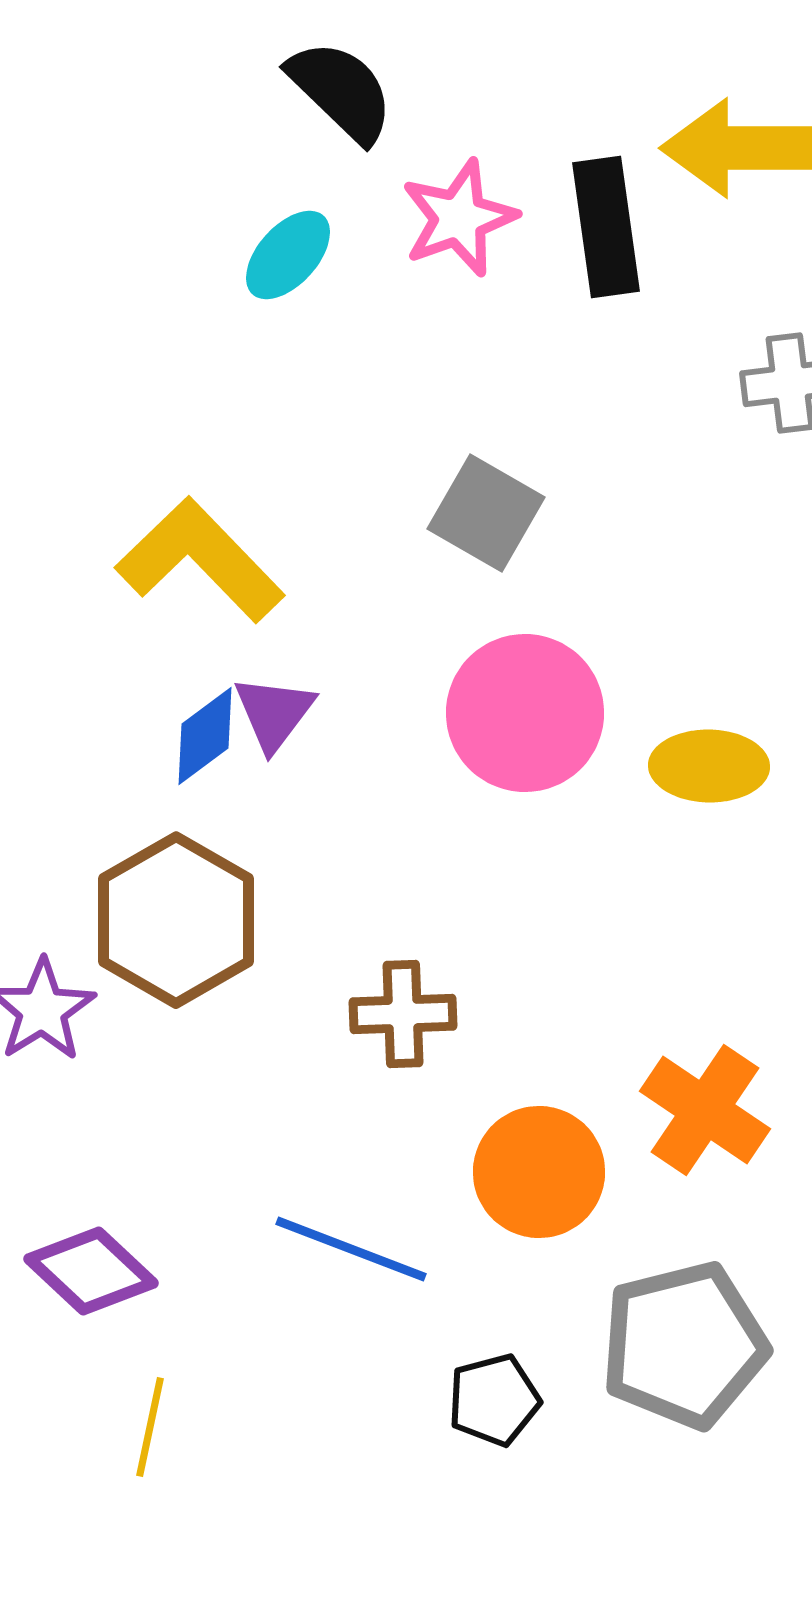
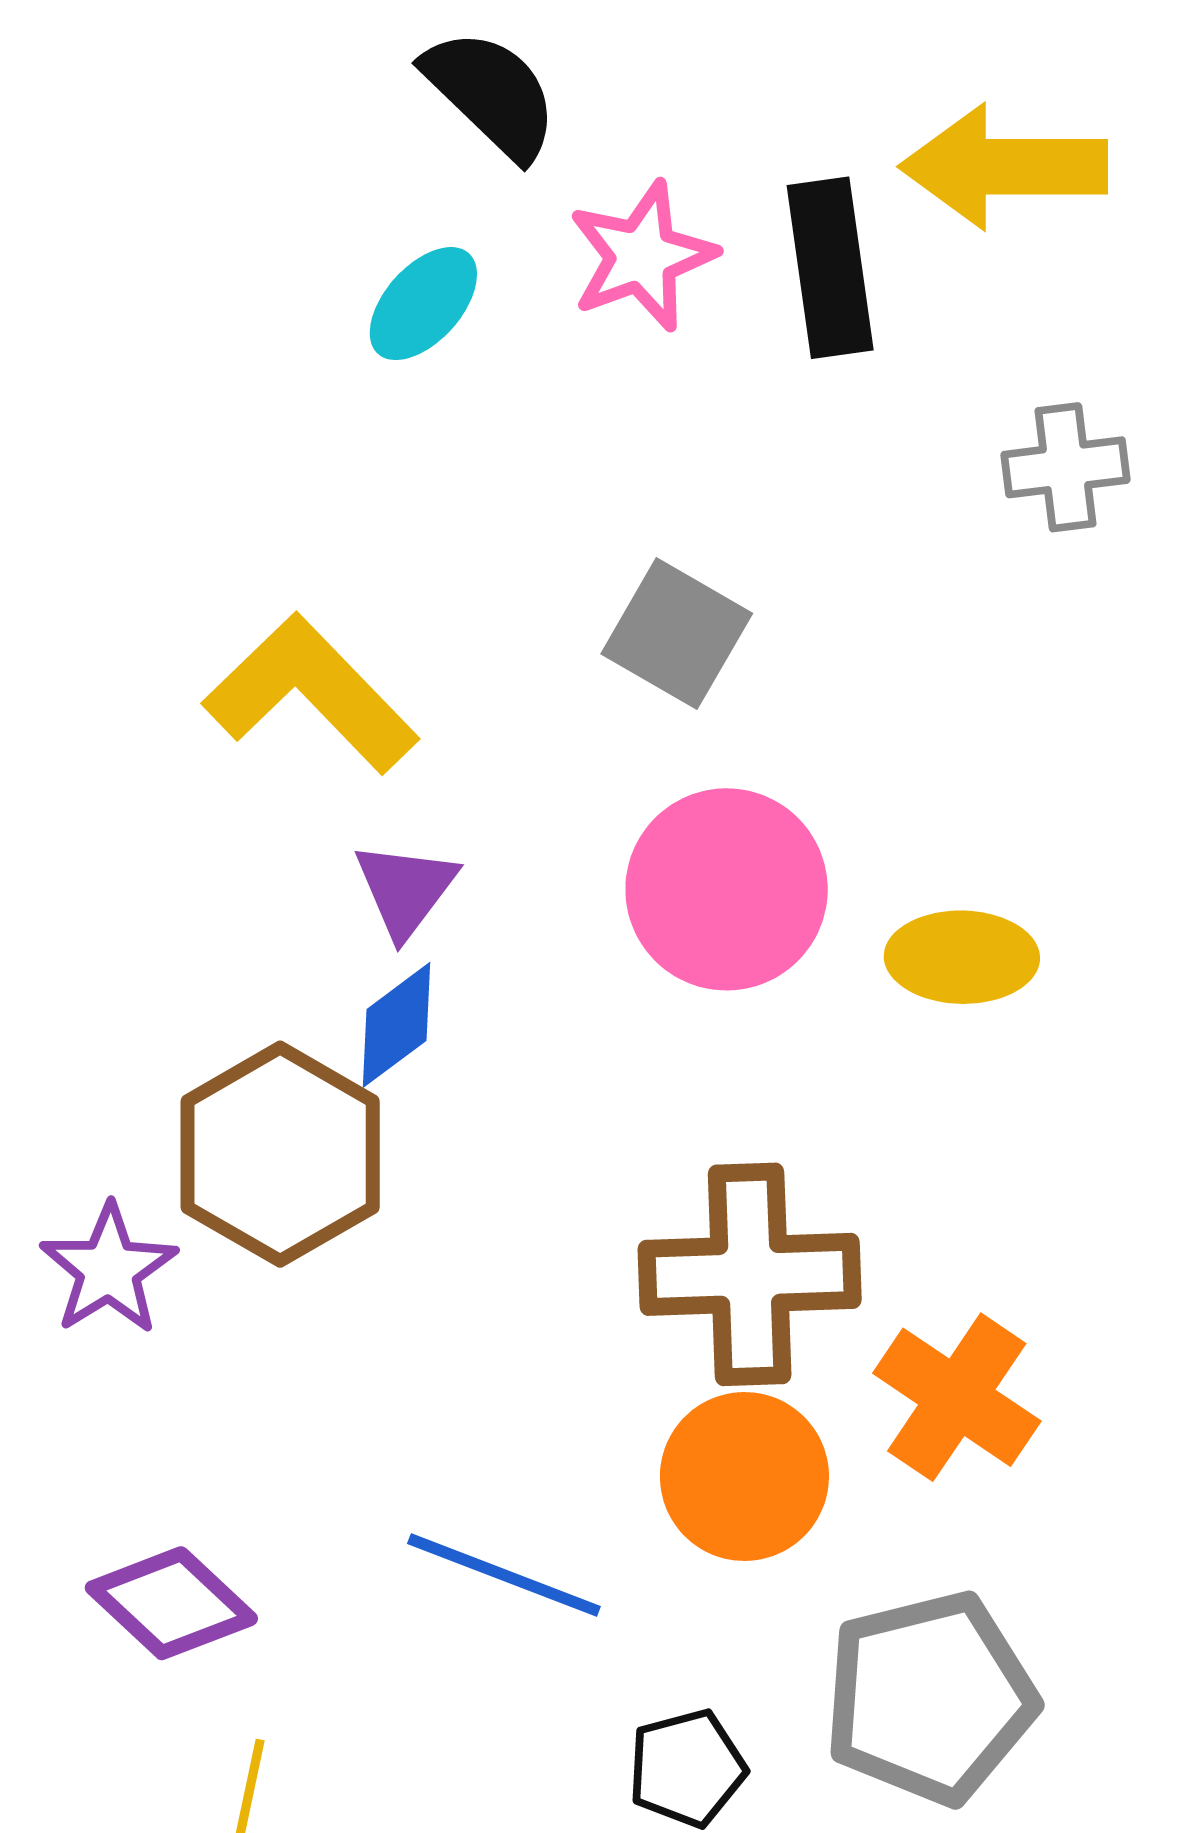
blue diamond: (205, 736) -> (397, 1025), moved
brown cross: (403, 1014) -> (750, 1274), moved, size x1.6

